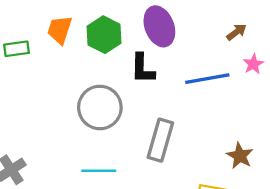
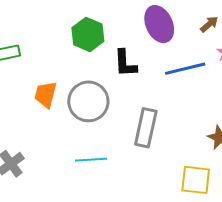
purple ellipse: (159, 26) -> (159, 24), moved
orange trapezoid: (60, 30) -> (46, 94), moved

